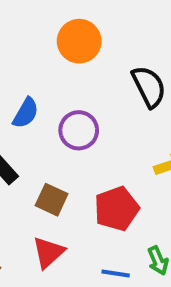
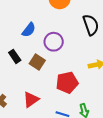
brown square: (52, 200) -> (37, 62), moved

